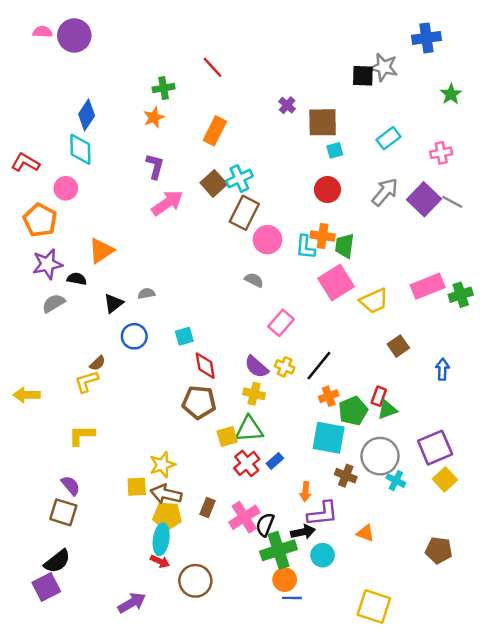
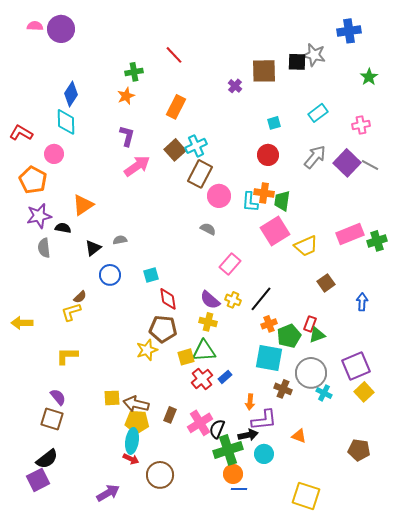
brown square: (323, 122) -> (264, 71), moved
gray semicircle: (54, 303) -> (44, 248), turned -66
yellow star: (162, 465) -> (147, 350), moved

